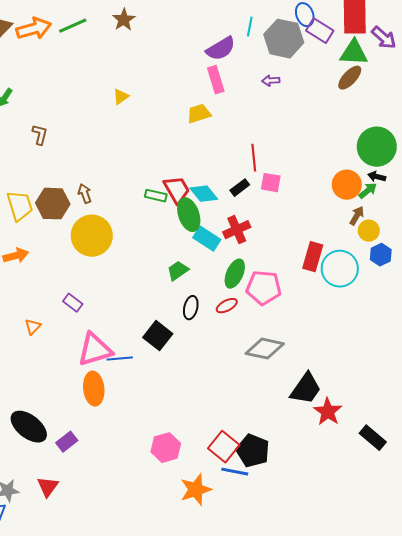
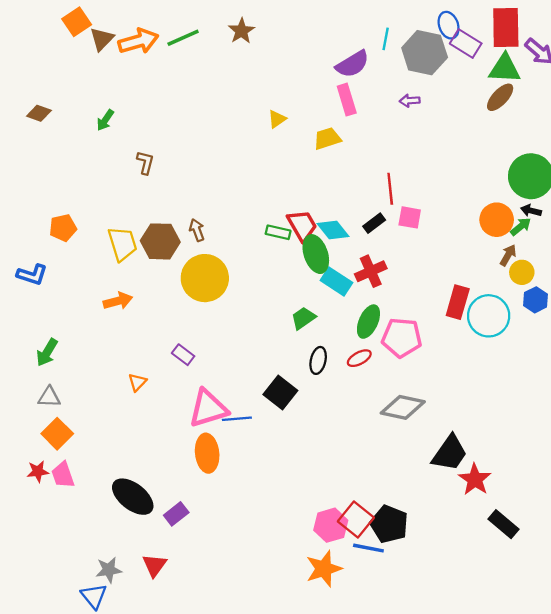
yellow triangle: (121, 97) -> (277, 119), moved
black rectangle: (373, 438) -> (503, 524), moved
pink hexagon: (166, 448) -> (331, 525), moved

